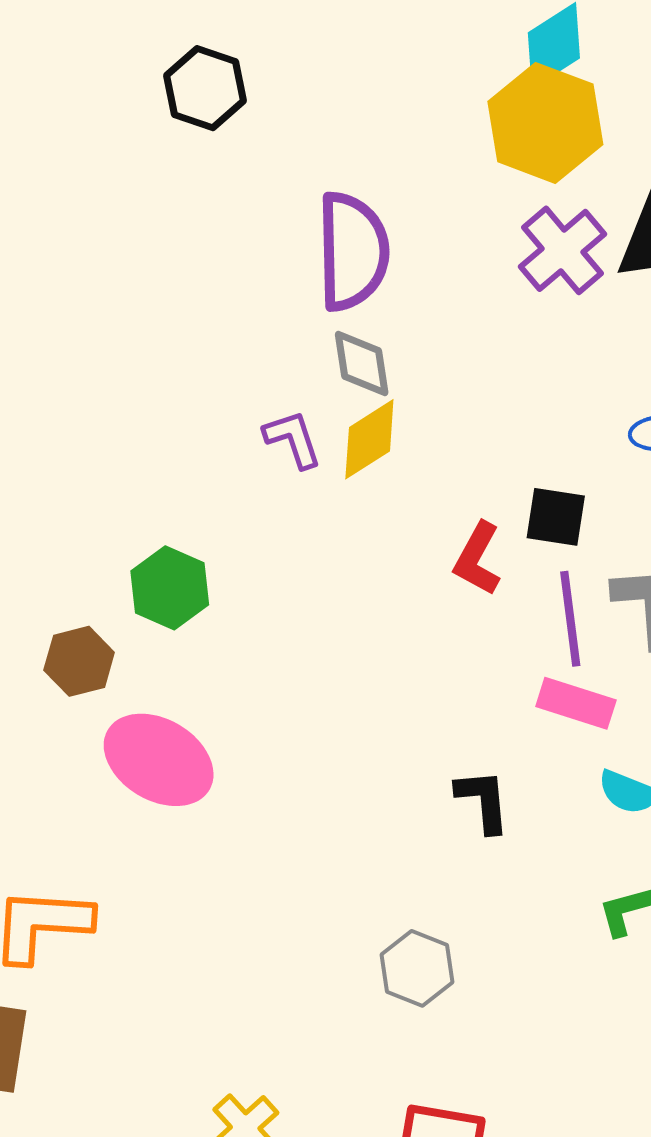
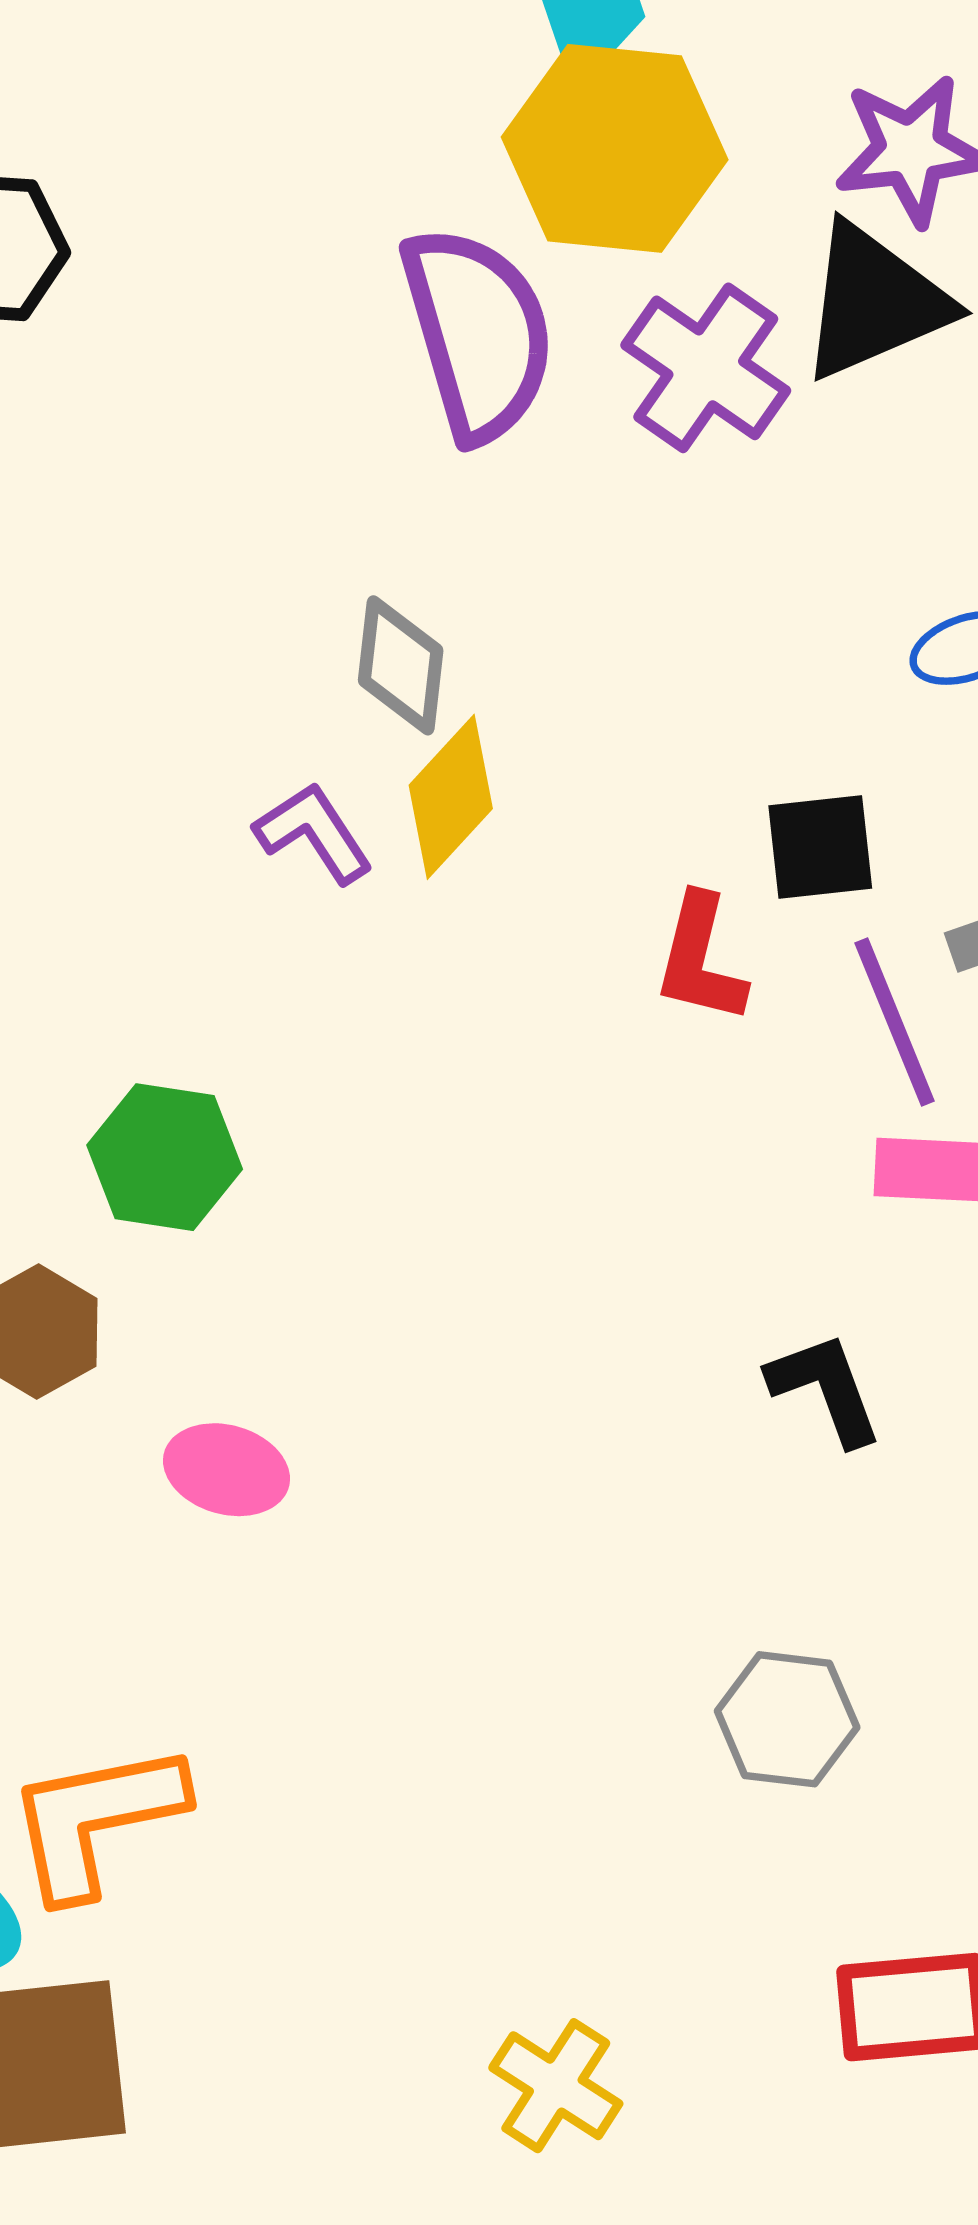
purple semicircle: (353, 251) -> (478, 333), moved
gray diamond: (362, 363) -> (401, 665), turned 30
pink ellipse: (159, 760) -> (227, 1470), size x0.6

